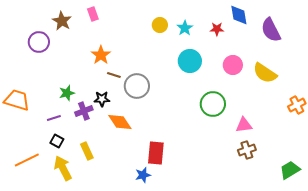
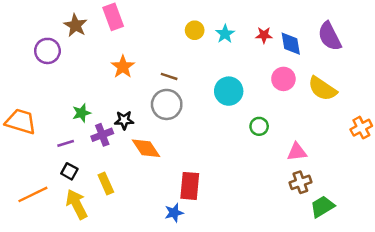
pink rectangle: (93, 14) -> (113, 17), size x1.5
blue diamond: (239, 15) -> (291, 44), moved
cyan circle: (190, 61) -> (229, 91), moved
brown line: (114, 75) -> (169, 76), moved
green circle: (213, 104) -> (259, 126), size x0.6
green trapezoid: (290, 170) -> (322, 207), moved

